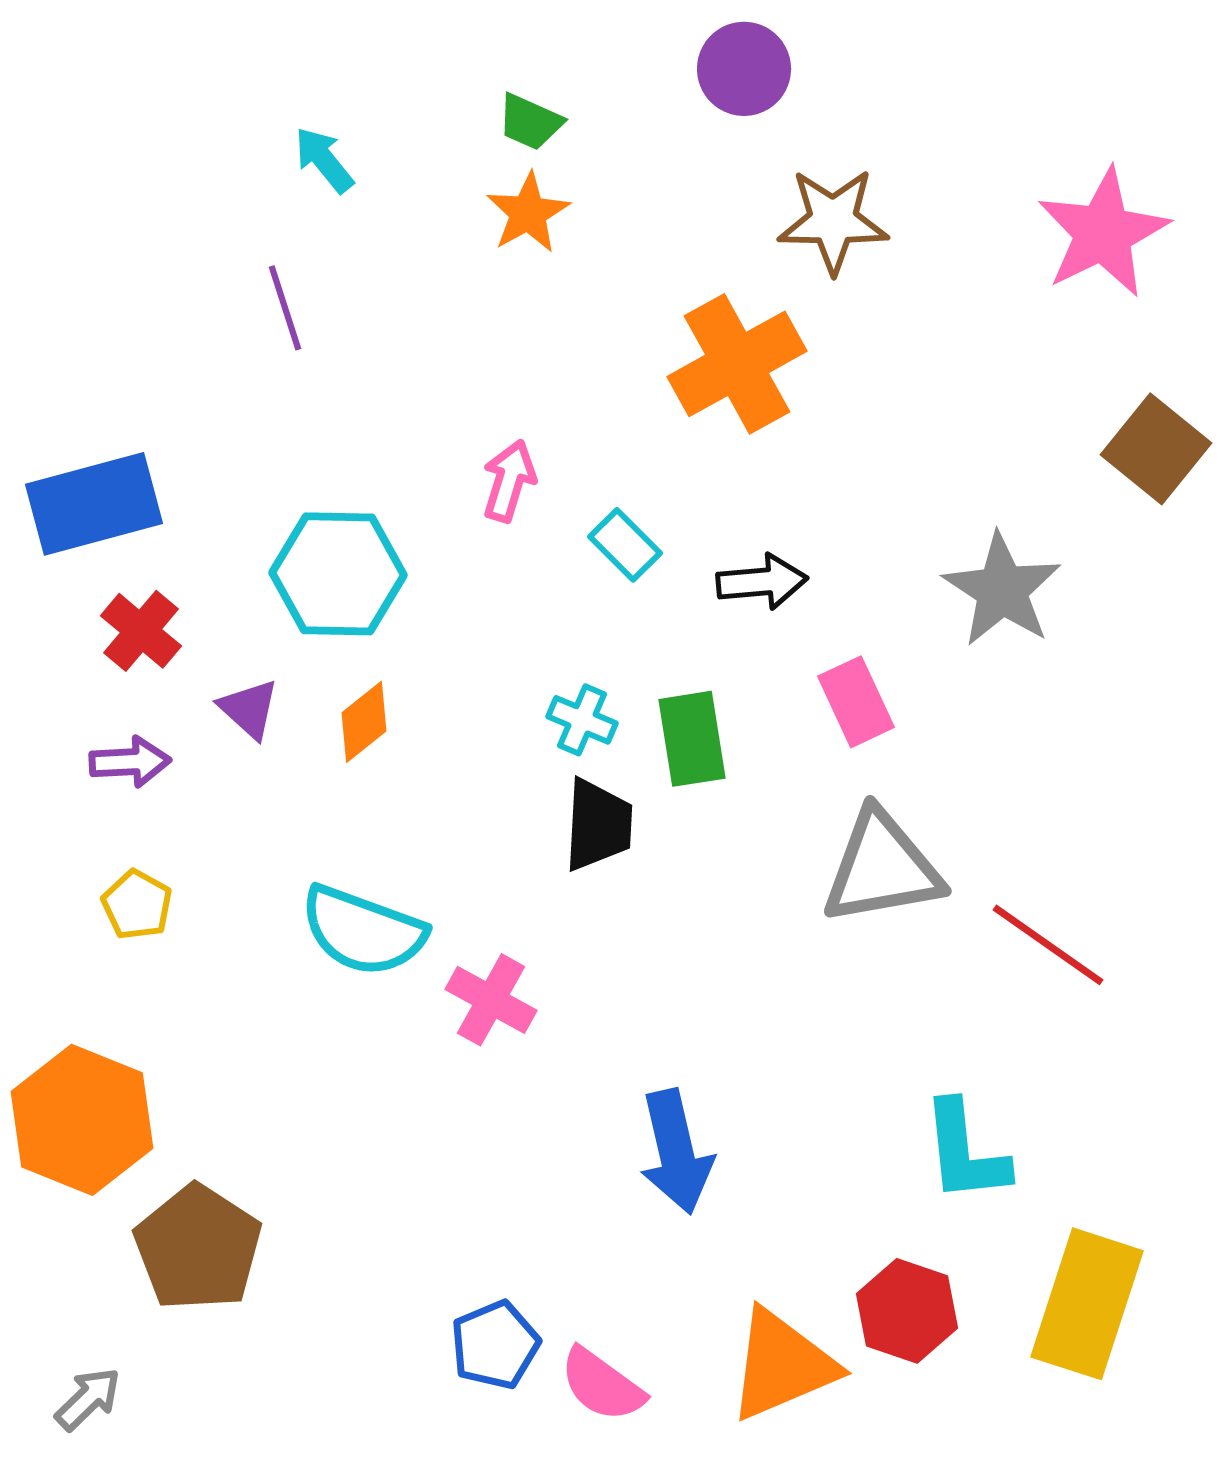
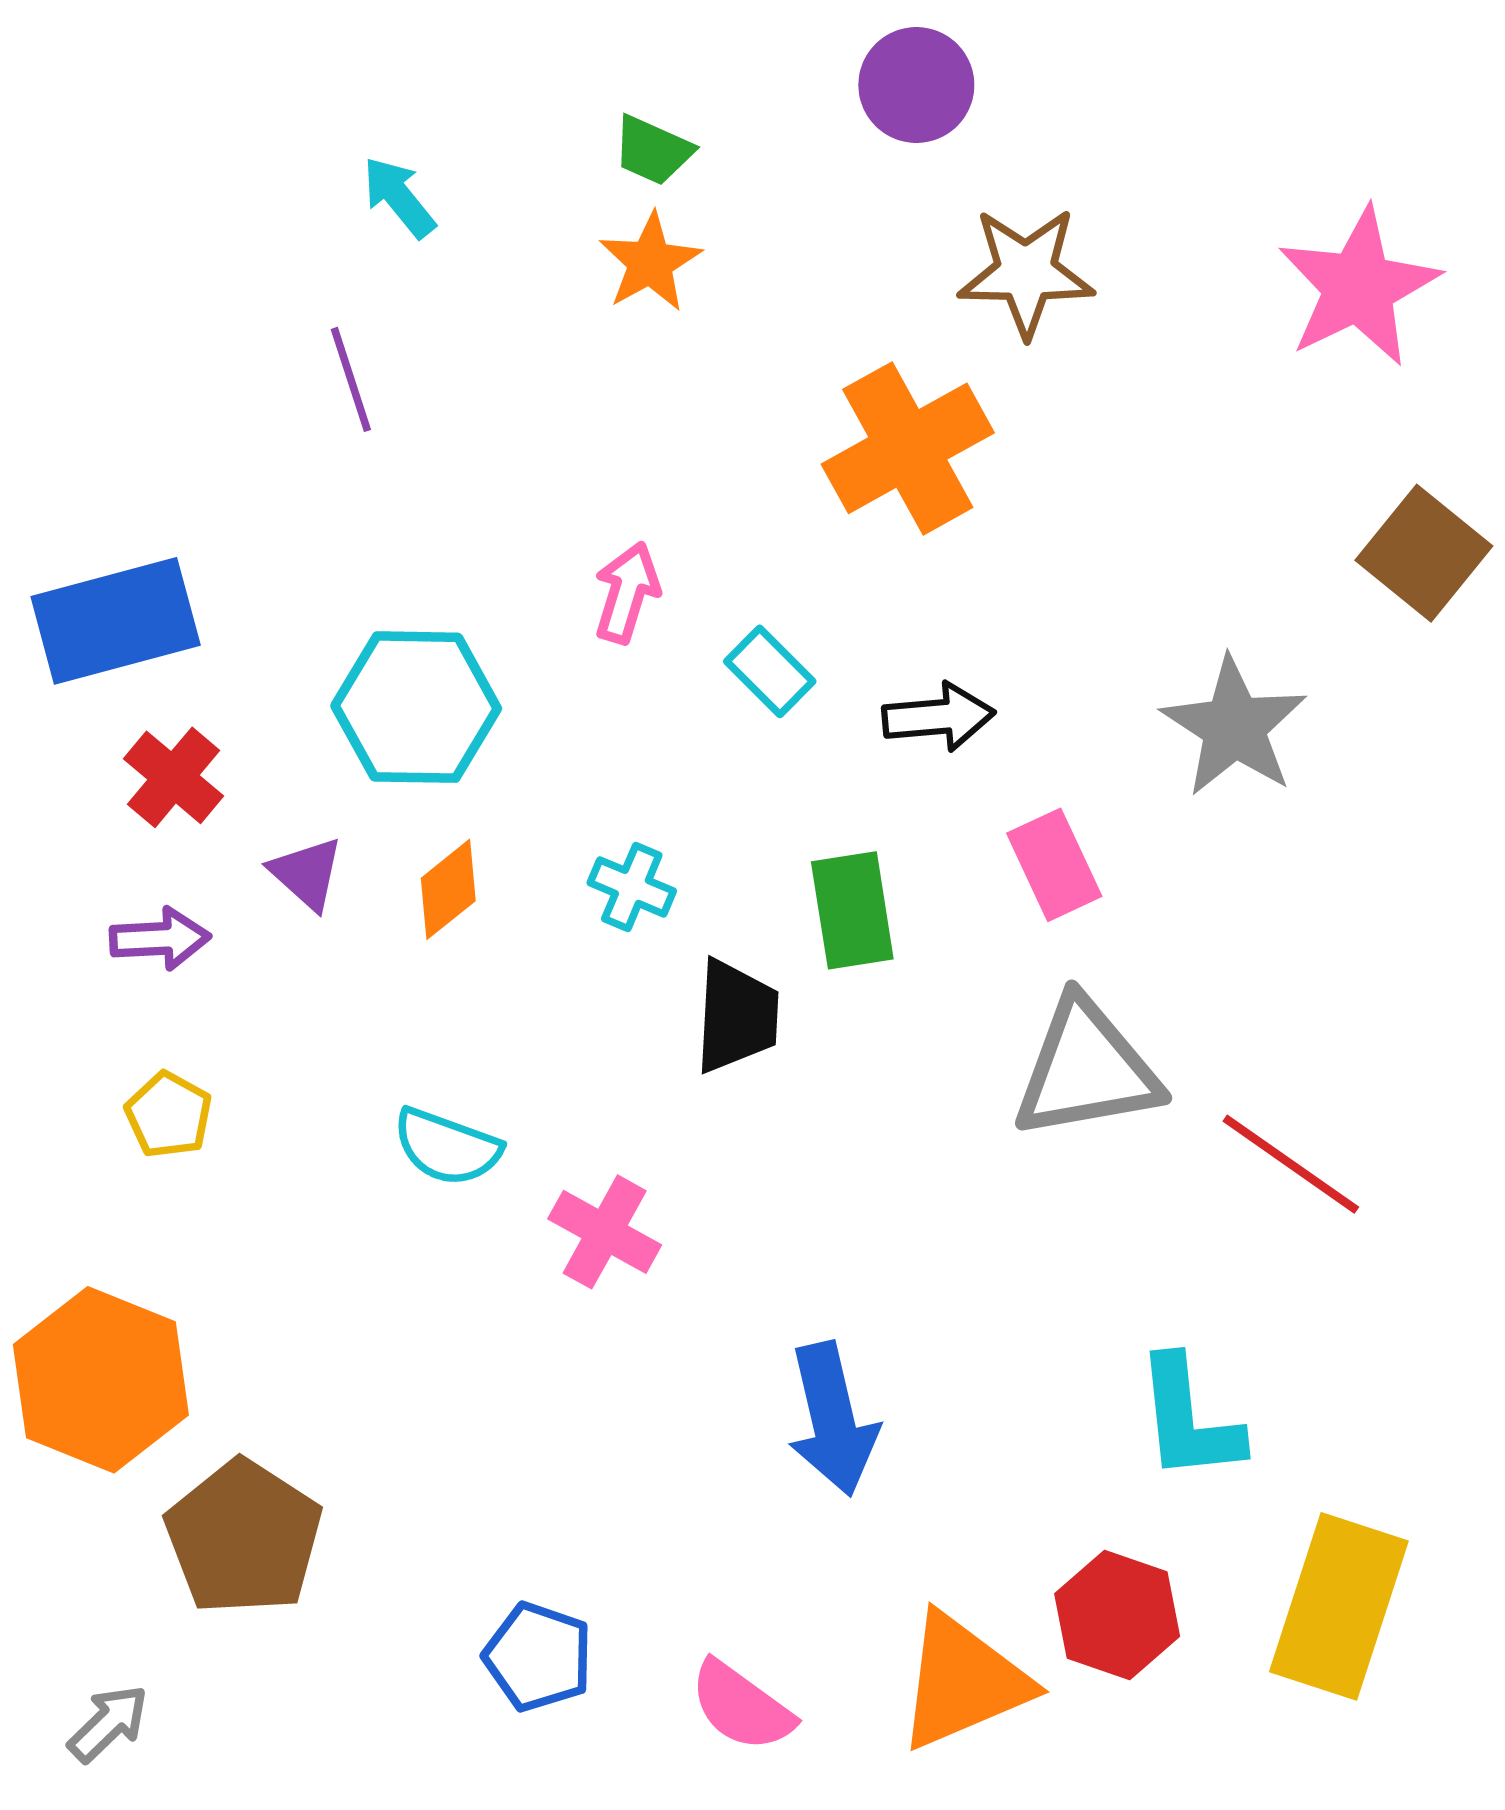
cyan cross: (582, 720) -> (632, 887), moved
cyan semicircle: (363, 931) -> (447, 1147), size x0.7
blue pentagon: (495, 1345) -> (538, 1657), moved, turned -30

